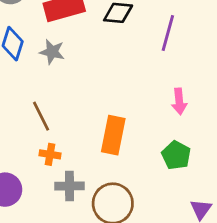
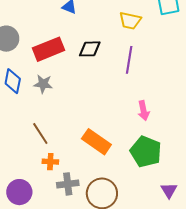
orange rectangle: (113, 135) -> (96, 142), turned -60
green pentagon: (176, 155) -> (146, 152), size x1.4

